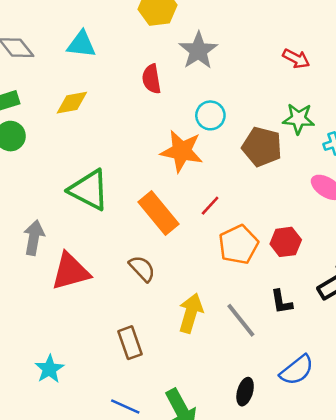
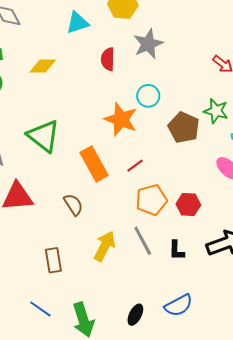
cyan triangle: (81, 44) -> (77, 23), moved, turned -35
gray line: (241, 320) -> (143, 241), moved

